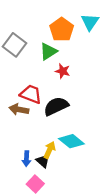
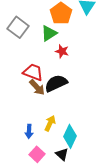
brown arrow: (19, 109) -> (37, 87), moved, turned -144
cyan diamond: (71, 141) -> (70, 136), moved, turned 75
black triangle: (43, 161) -> (62, 154), moved

